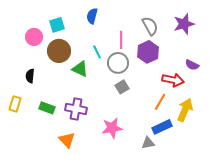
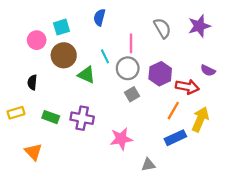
purple hexagon: (148, 52) -> (160, 74), moved
yellow rectangle: (15, 104) -> (16, 113), turned 56
orange triangle: (67, 140) -> (33, 152), moved
gray triangle: (148, 143) -> (148, 165), moved

